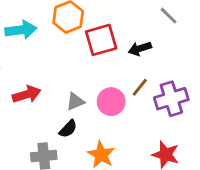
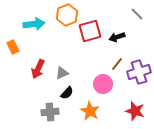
red arrow: (27, 94) -> (38, 69), turned 132
gray triangle: (75, 102) -> (62, 73), moved
pink circle: (111, 102) -> (103, 84), moved

